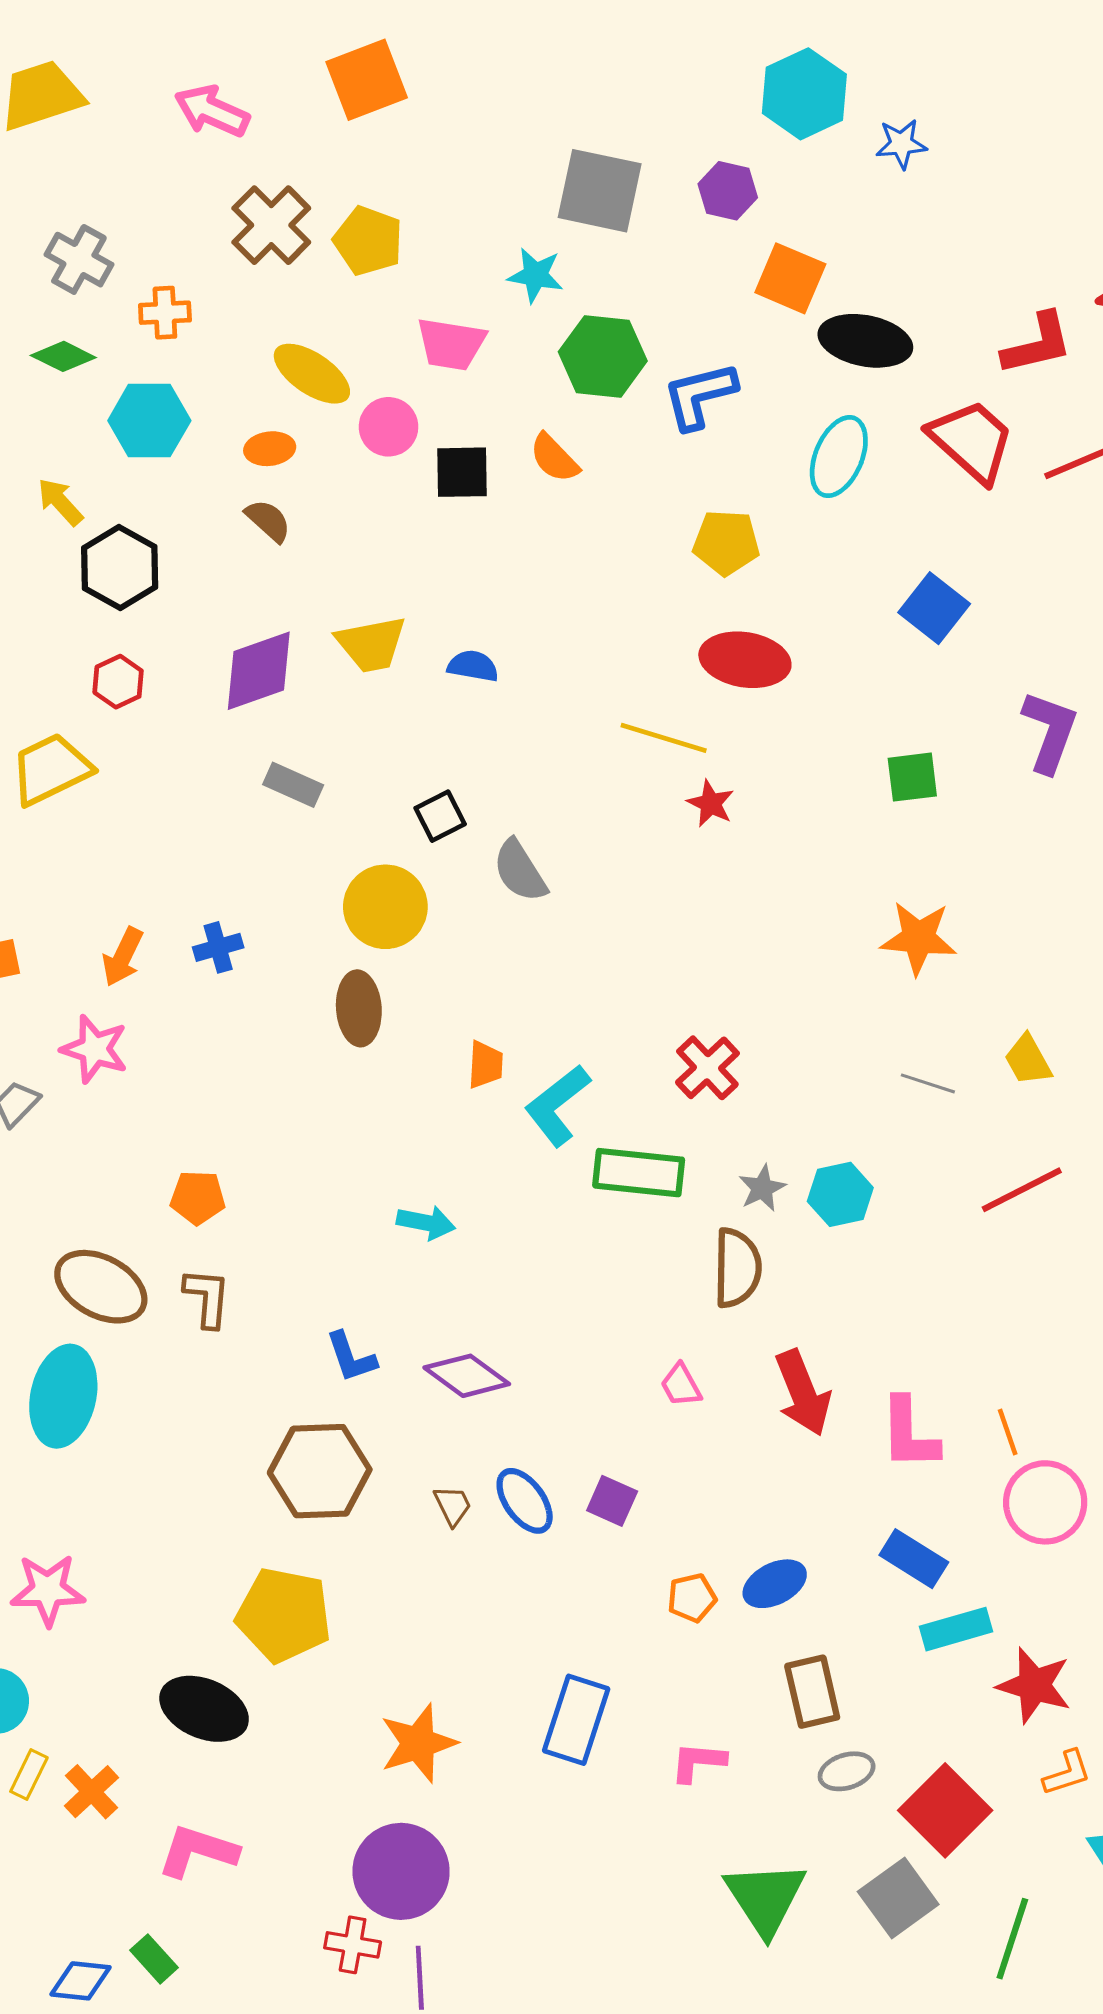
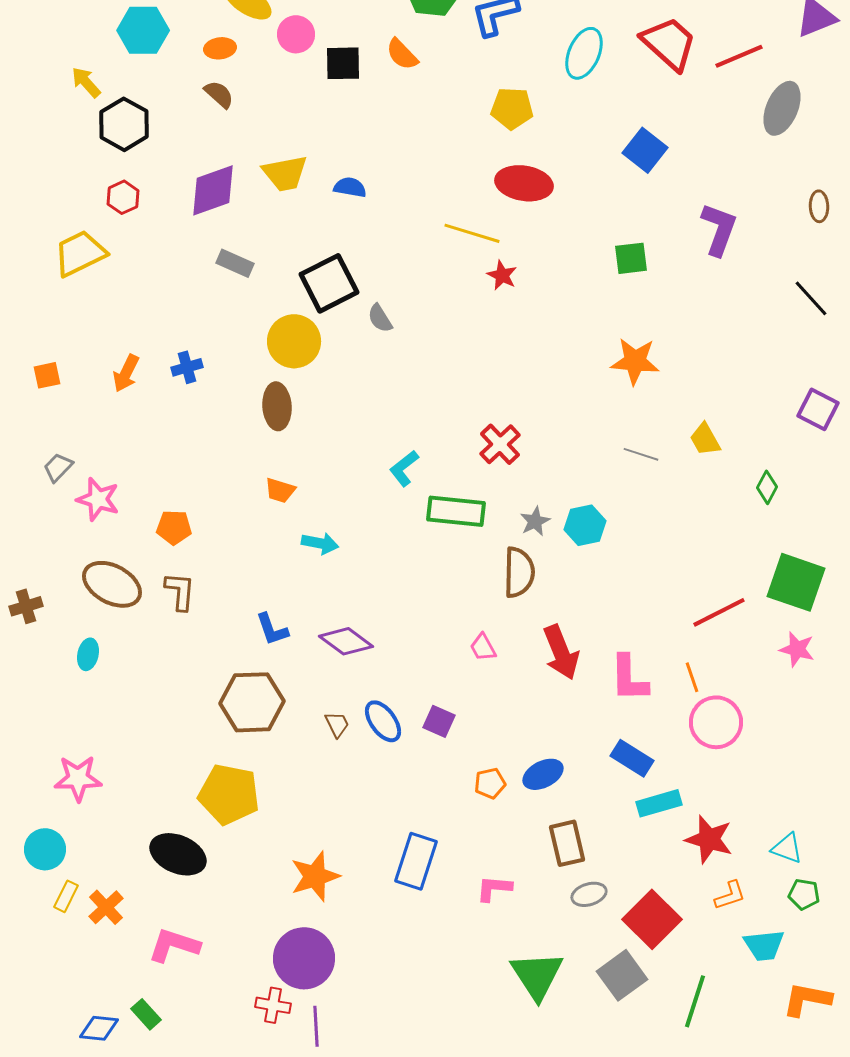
black square: (440, 816) -> (329, 283), size x1.8
gray semicircle: (520, 871) -> (380, 318), size x0.7
pink star: (95, 1049) -> (98, 499), moved
orange trapezoid: (485, 1065) -> (280, 490), moved, turned 104
cyan L-shape: (557, 1105) -> (404, 468), size x0.7
red line: (1022, 1190) -> (719, 612), moved
cyan ellipse: (63, 1396) -> (88, 654), size x0.5

